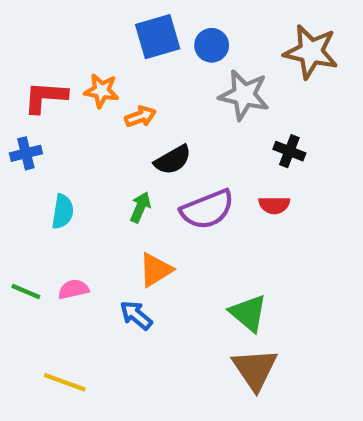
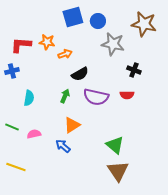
purple semicircle: (207, 209) -> (96, 97), turned 35
green line: (26, 291) -> (12, 127), moved
yellow line: (65, 382) -> (16, 167), moved

